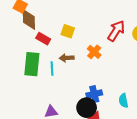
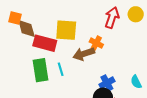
yellow square: (68, 31) -> (66, 30), size x1.6
red rectangle: (43, 39) -> (45, 43), size x1.6
brown arrow: (67, 58) -> (84, 54), moved, size x1.5

